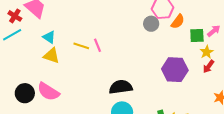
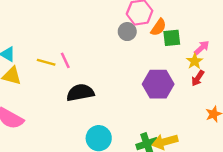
pink arrow: (214, 31) -> (202, 48), moved
green square: (197, 35) -> (172, 38), moved
black semicircle: (121, 87) -> (80, 93), moved

